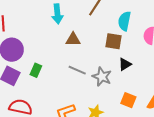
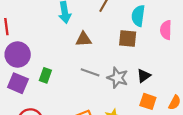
black triangle: (125, 64) -> (144, 76), moved

